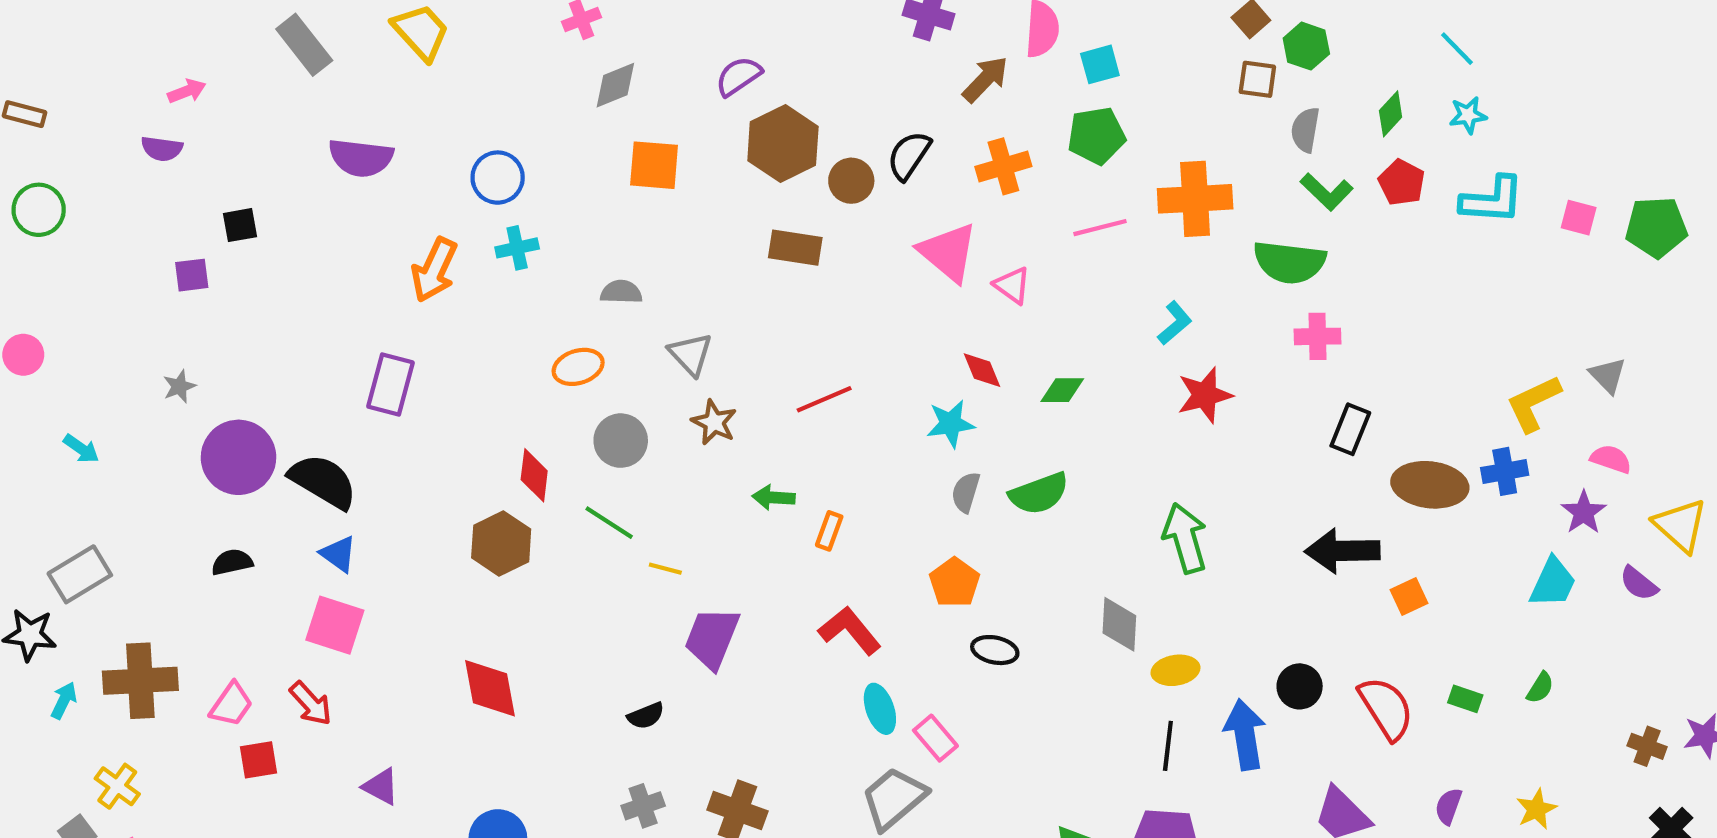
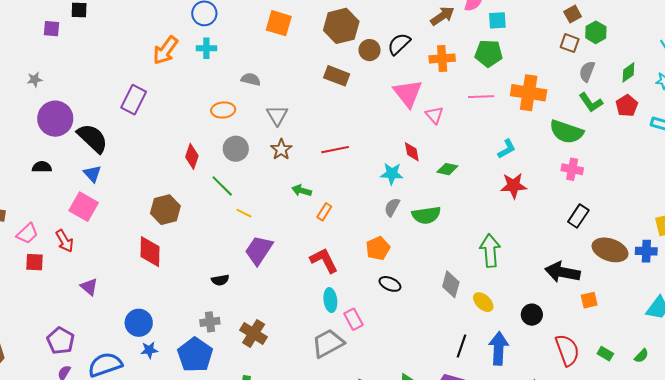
brown hexagon: (501, 543) -> (165, 210), moved
yellow ellipse: (1176, 670) -> (483, 302), moved, turned 40
black circle: (1300, 686) -> (532, 315), moved

